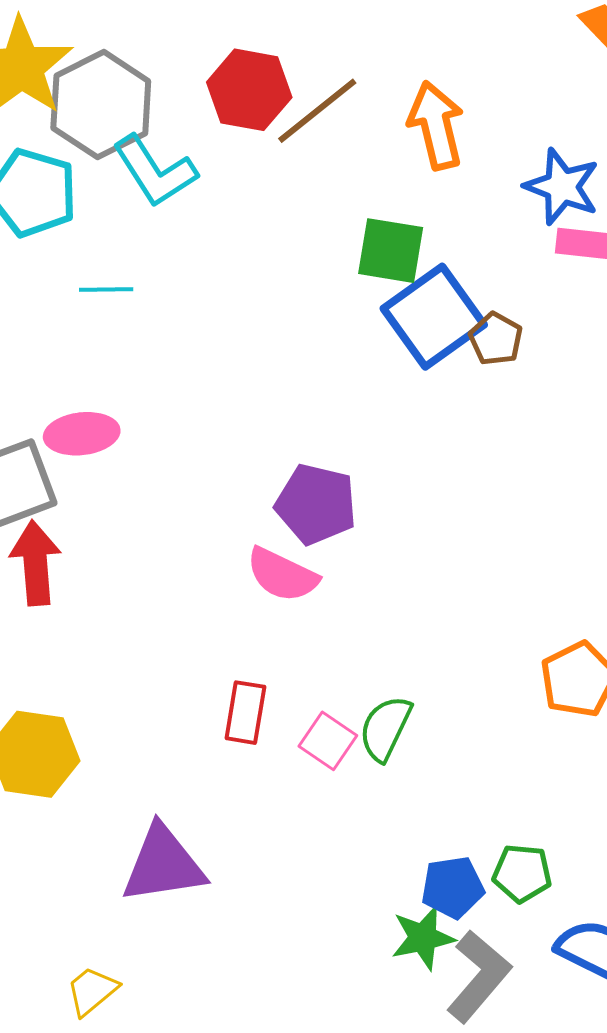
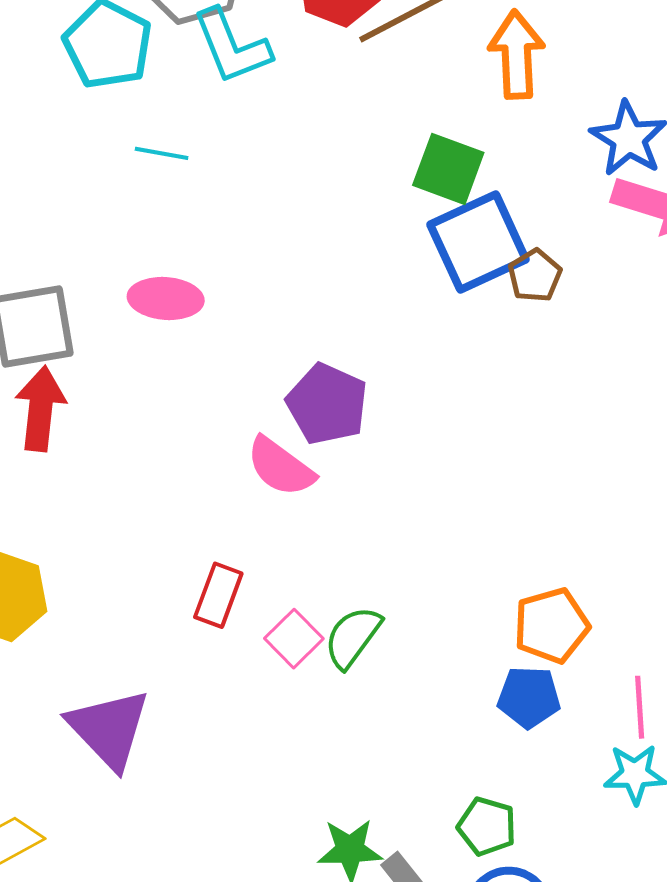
pink ellipse: (82, 434) -> (166, 298), moved
purple triangle: (163, 864) -> (109, 729), turned 44
green pentagon: (522, 873) -> (487, 826), moved
blue pentagon: (453, 887) -> (529, 697), moved

